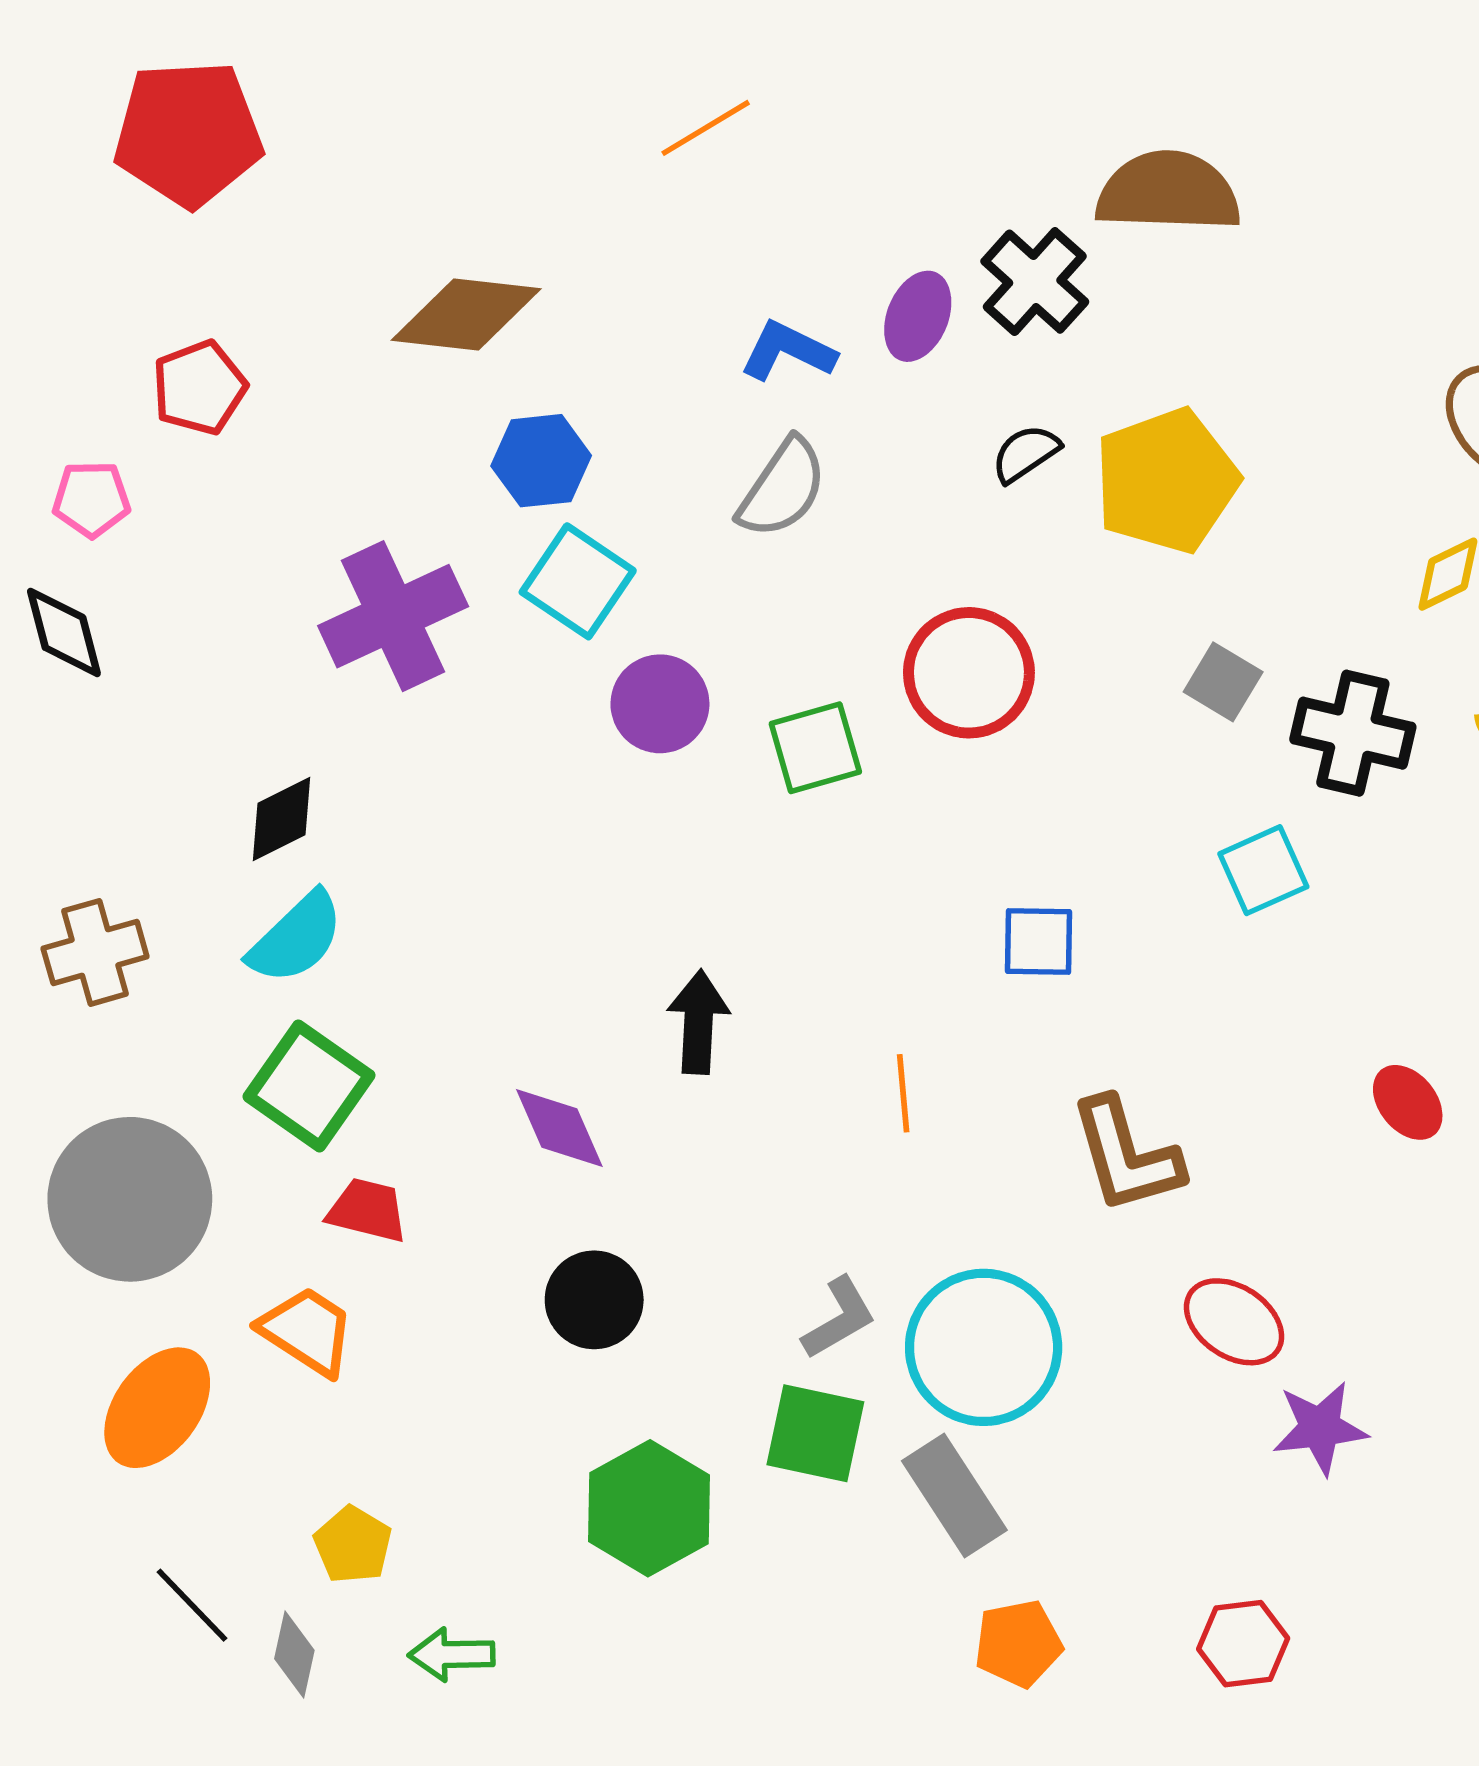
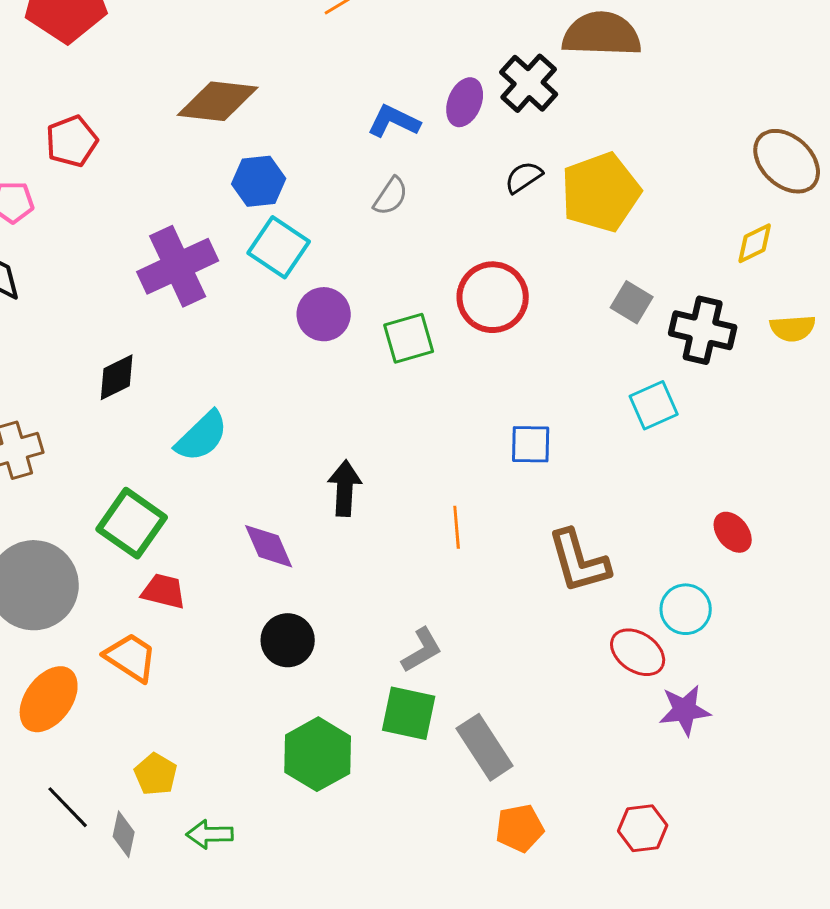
gray semicircle: (782, 488) -> (391, 196), size x0.7
cyan semicircle: (296, 938) -> (202, 436), moved
cyan circle: (984, 1347) -> (686, 609), moved, size x0.6

